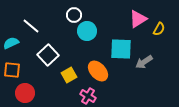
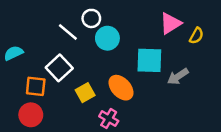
white line: (31, 26) -> (68, 32), moved
orange square: (12, 70) -> (36, 86), moved

